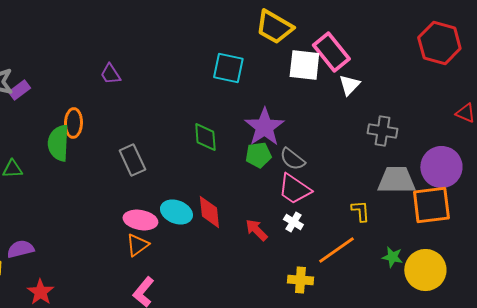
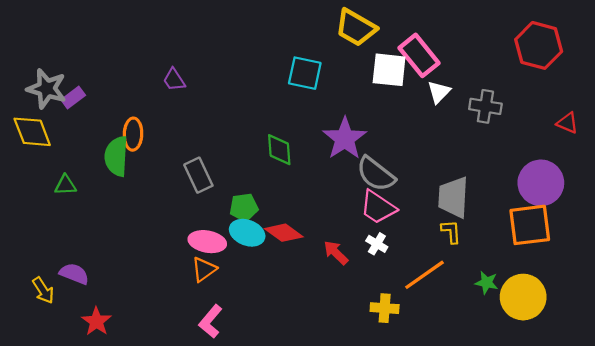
gray cross: (382, 131) -> (485, 106), moved
green pentagon: (258, 155) -> (244, 207), moved
gray semicircle: (292, 159) -> (376, 174), size x1.4
gray trapezoid: (396, 180) -> (453, 197), moved, turned -87
red diamond: (209, 212) -> (284, 233), turned -48
purple semicircle: (20, 249) -> (74, 274), turned 36

